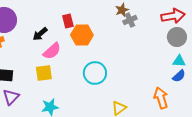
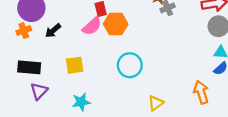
black arrow: (40, 34) -> (53, 31), moved
pink semicircle: (52, 51) -> (92, 26), moved

